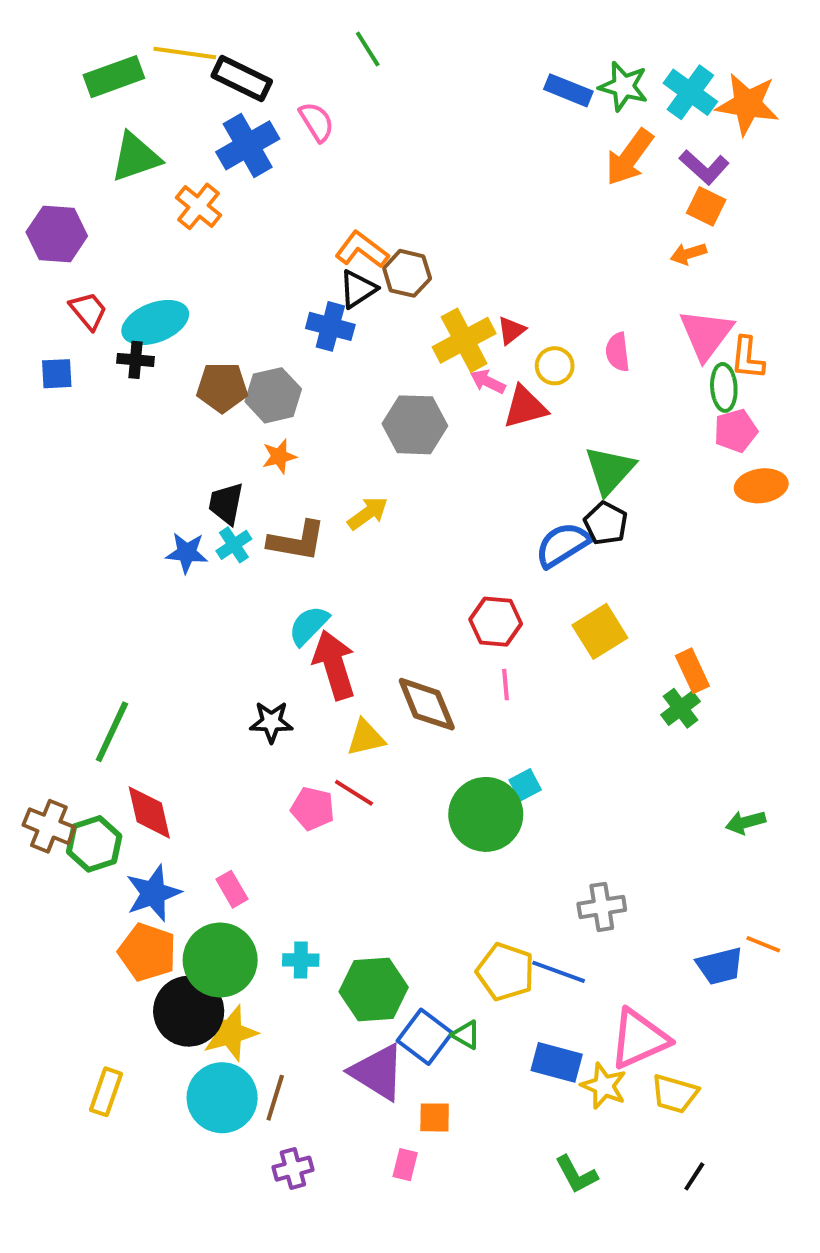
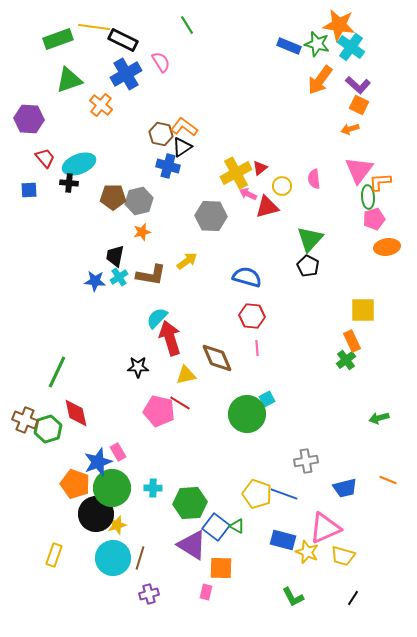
orange star: (747, 104) -> (339, 25), moved
brown hexagon: (407, 273) -> (161, 134), moved
orange L-shape: (747, 358) -> (380, 182), turned 80
blue semicircle: (562, 545) -> (247, 277), moved, turned 48
yellow square: (600, 631) -> (363, 310), moved, turned 32
pink pentagon: (313, 809) -> (159, 411), size x1.4
blue star: (153, 893) -> (98, 462), moved
blue trapezoid: (720, 966) -> (345, 488), moved
yellow star: (230, 1033) -> (117, 525), size x0.7
orange square: (435, 1117) -> (221, 568), size x1.4

